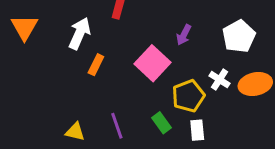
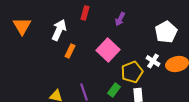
purple arrow: (184, 35) -> (120, 19), moved
green rectangle: (161, 123) -> (114, 90), turned 72

